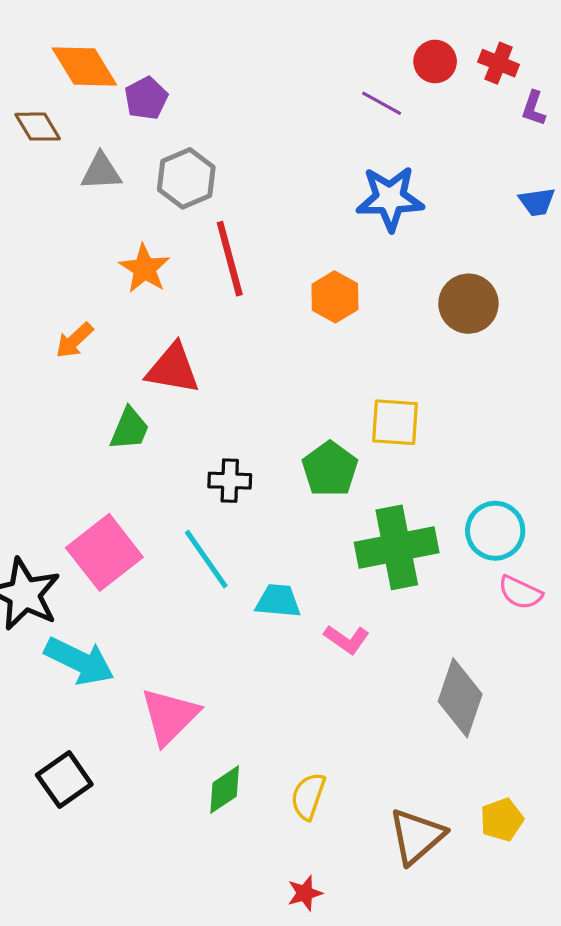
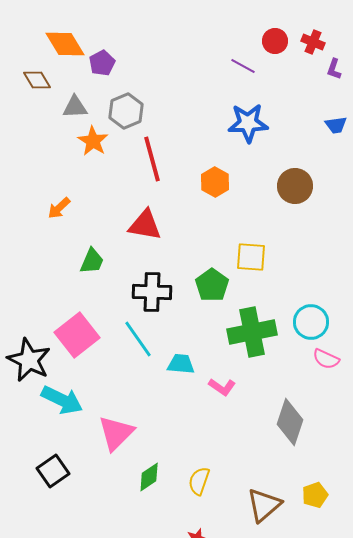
orange star: (145, 269) -> (93, 141), moved
red triangle: (173, 369) -> (145, 225), moved
black cross: (230, 481) -> (152, 292), size x1.5

